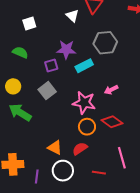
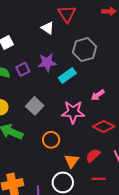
purple square: (51, 66) -> (23, 69), moved
orange circle: (87, 127) -> (51, 140), moved
orange triangle: (55, 148) -> (72, 161), moved, turned 49
red semicircle: (80, 149) -> (93, 155), moved

